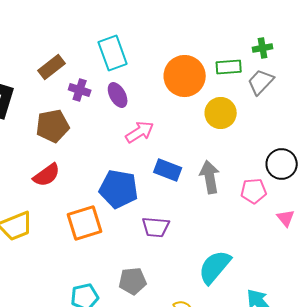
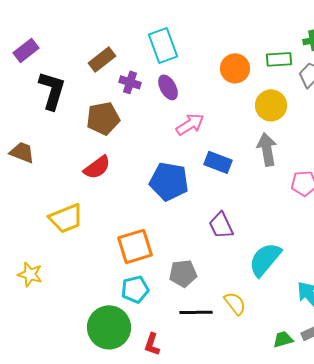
orange circle: (185, 76) -> (235, 68), size x0.7
gray arrow: (210, 177) -> (267, 149), moved
orange square: (85, 223) -> (135, 246), moved
purple trapezoid: (156, 227) -> (221, 225), moved, turned 60

